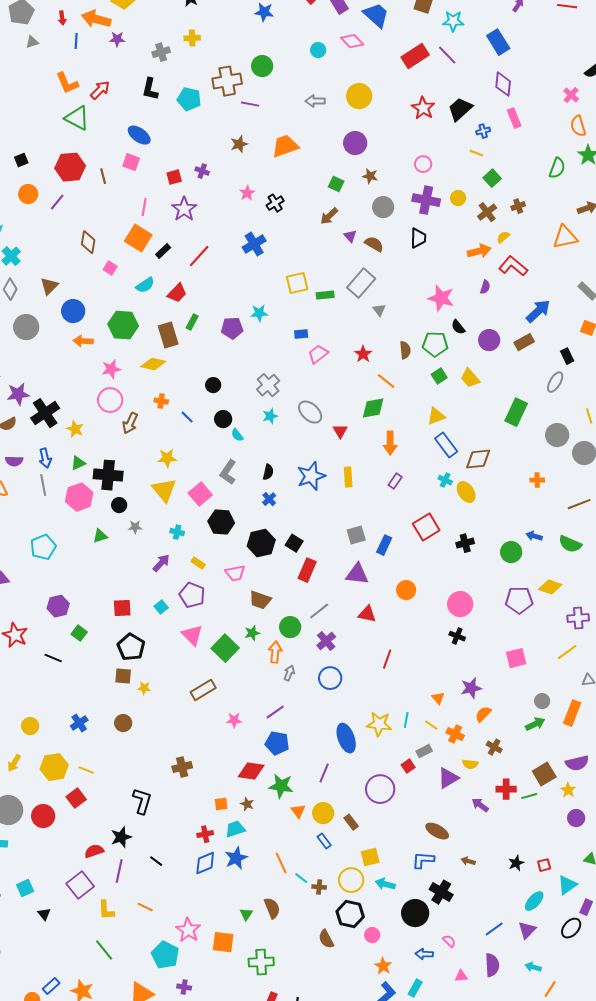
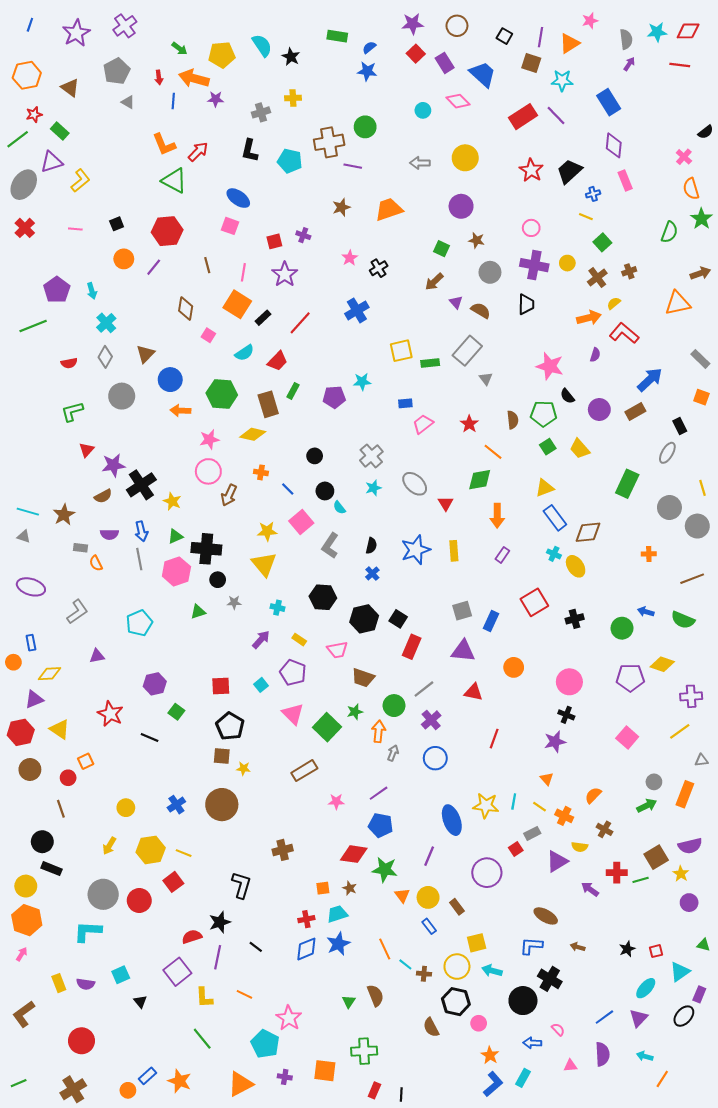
gray triangle: (32, 42) -> (128, 102), turned 48
brown line: (103, 176) -> (207, 265), moved
pink square: (200, 494) -> (301, 522), moved
pink square: (516, 658) -> (627, 738), turned -35
purple star: (471, 688) -> (555, 742), moved
brown circle: (123, 723) -> (222, 805), size x1.8
orange square: (223, 942) -> (325, 1071), moved

